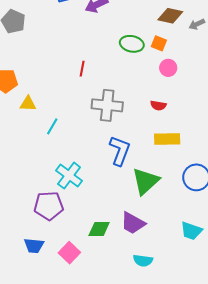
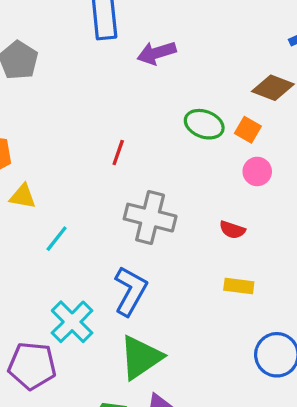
yellow rectangle: (167, 139) -> (239, 286), size x0.7
blue L-shape: (120, 151) -> (130, 291), moved
green triangle: (145, 181) -> (141, 357), moved

